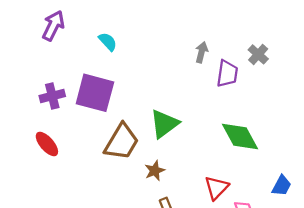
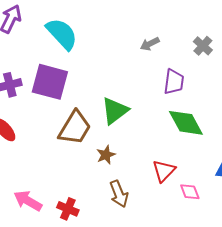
cyan semicircle: (108, 42) -> (62, 34), size x1.8
gray arrow: (202, 52) -> (150, 44), turned -132
purple trapezoid: (227, 74) -> (174, 82), moved

